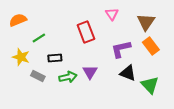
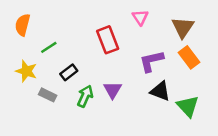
orange semicircle: (18, 20) -> (23, 25), turned -54
black rectangle: (55, 58) -> (69, 72), turned -32
green arrow: (68, 77) -> (85, 96), turned -54

